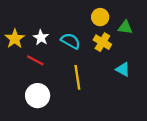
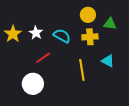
yellow cross: (102, 42) -> (90, 37), turned -35
red line: (35, 60) -> (43, 58), moved, turned -63
yellow line: (77, 77) -> (82, 70), moved

